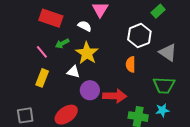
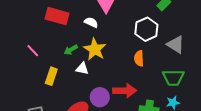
green arrow: (62, 43) -> (71, 50), moved
pink line: (42, 52) -> (33, 51), moved
purple circle: (90, 90) -> (100, 97), moved

